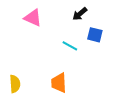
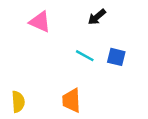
blue square: (95, 35) -> (116, 57), moved

